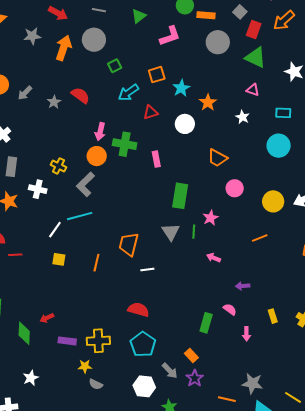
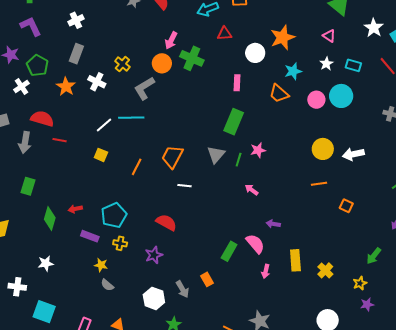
cyan star: (181, 88) -> (293, 71), moved
orange star: (208, 103) -> (283, 37), size x1.4
white star: (242, 117) -> (326, 64), moved
pink rectangle: (156, 159) -> (237, 83), moved
pink circle: (235, 188) -> (316, 100), moved
orange line: (260, 238) -> (319, 184), moved
pink semicircle: (230, 309) -> (255, 244), size x1.5
yellow rectangle: (273, 316) -> (295, 260), size x1.5
yellow cross: (98, 341) -> (120, 243), size x0.6
cyan pentagon: (143, 344) -> (114, 215), moved
purple star: (195, 378) -> (154, 255), moved

